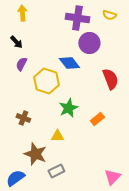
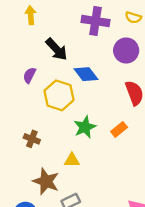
black arrow: (16, 42) -> (57, 49), moved, size x1.5
purple circle: (89, 43) -> (126, 50), moved
orange rectangle: (97, 119) -> (119, 129), moved

